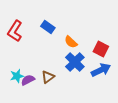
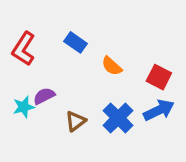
blue cross: (75, 62) -> (118, 118), moved
cyan star: (17, 76) -> (24, 107), moved
purple semicircle: (28, 80) -> (44, 96), moved

